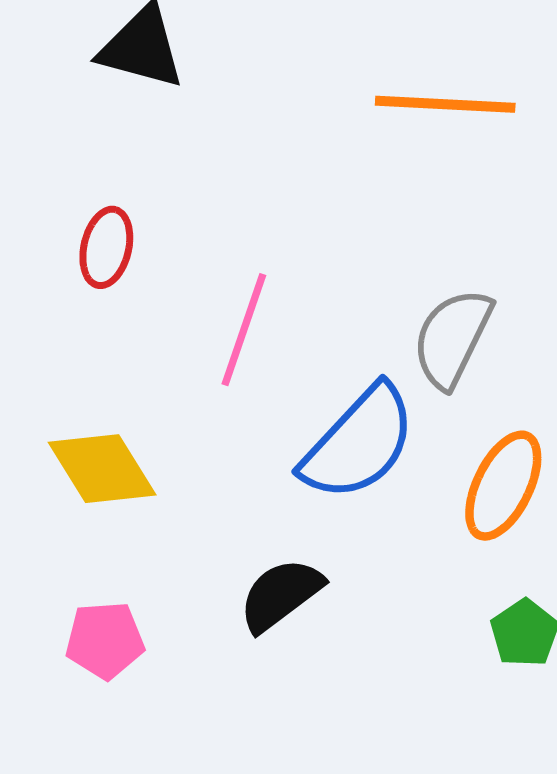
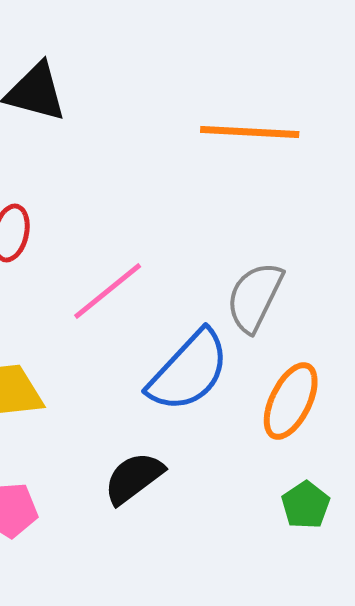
pink line: (244, 330) -> (108, 291), turned 32

